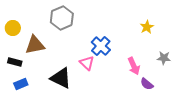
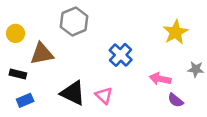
yellow star: (147, 27) -> (176, 32), size x1.5
pink triangle: (87, 63) -> (104, 96), moved
pink arrow: (134, 66) -> (160, 79), turned 126

